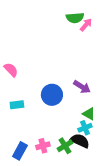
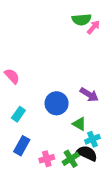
cyan rectangle: (17, 105) -> (18, 114), turned -48
green triangle: (89, 114) -> (79, 124), moved
blue rectangle: (20, 151) -> (22, 146), moved

